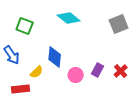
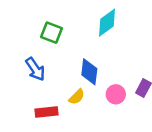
cyan diamond: (69, 18) -> (107, 23), turned -75
yellow semicircle: (37, 72) -> (77, 97), moved

